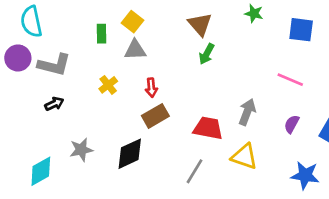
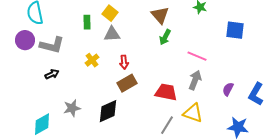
blue square: (301, 30) -> (235, 30), moved
pink line: (290, 80) -> (197, 56), moved
gray line: (195, 171) -> (167, 125), moved

